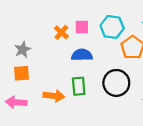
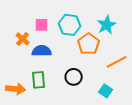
orange cross: (61, 32) -> (23, 39), moved
black circle: (116, 83) -> (74, 77), size x0.7

